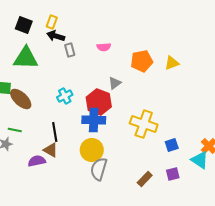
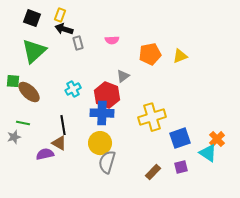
green triangle: (26, 58) -> (34, 51), turned -44
yellow cross: (144, 124) -> (152, 117), turned -36
blue square: (172, 145) -> (180, 138), size x1.5

